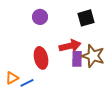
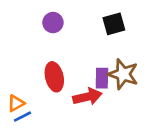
red arrow: (70, 46) -> (87, 97), moved
blue line: (27, 83) -> (23, 117), moved

